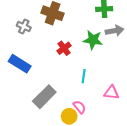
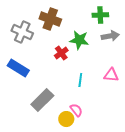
gray cross: (24, 27) -> (22, 32), size x1.5
green star: (93, 40) -> (79, 40), moved
pink triangle: (111, 93) -> (111, 75), moved

